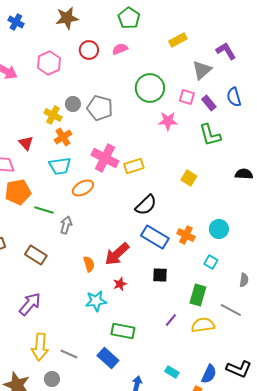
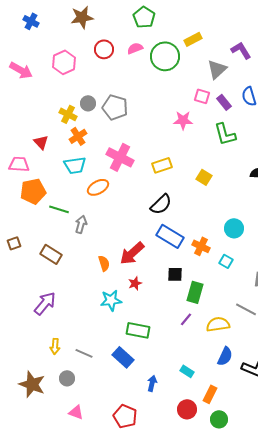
green circle: (150, 88) -> (165, 56), moved
yellow rectangle: (134, 166) -> (162, 165), moved
orange cross: (186, 235) -> (201, 246), moved
green rectangle: (198, 295) -> (195, 292), moved
yellow arrow: (40, 347) -> (55, 346), size x0.6
blue semicircle: (209, 374) -> (225, 356), moved

